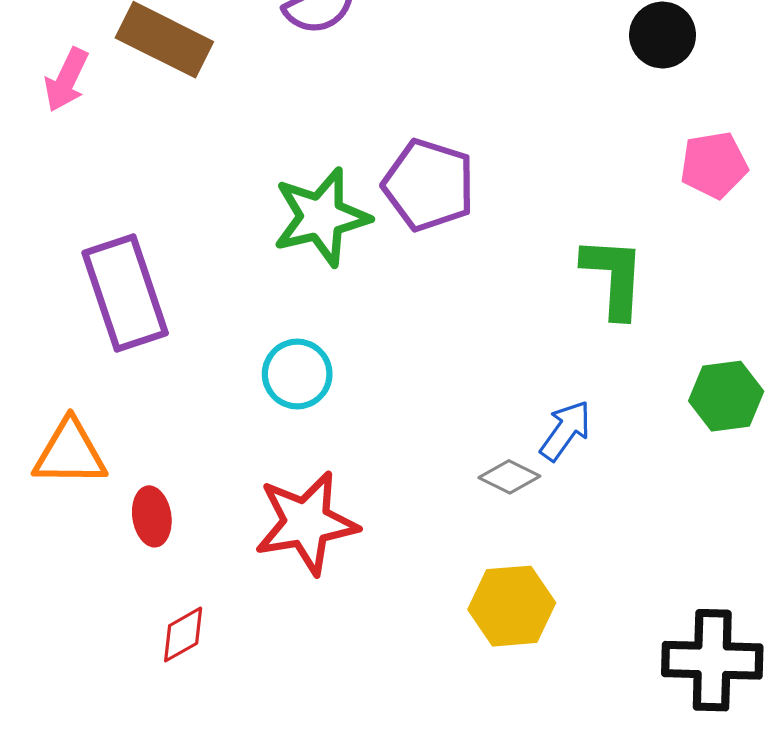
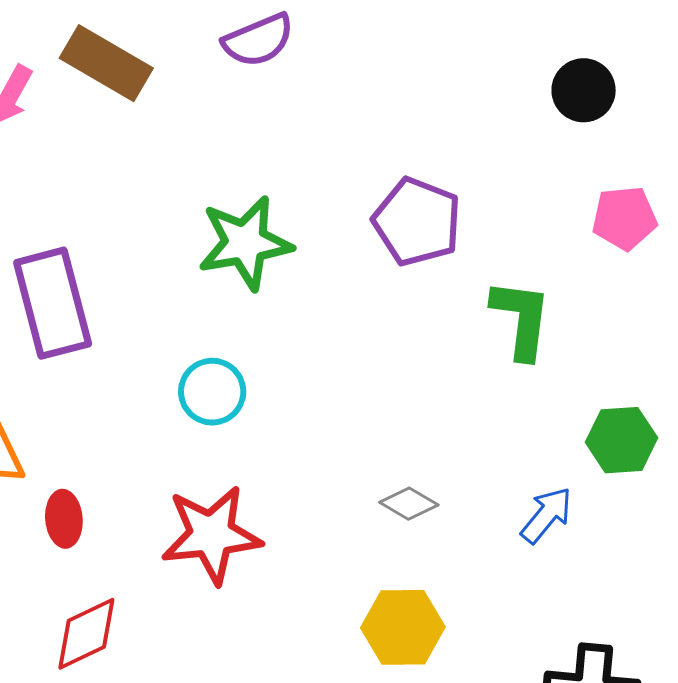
purple pentagon: (429, 185) -> (417, 222), moved
blue arrow: (566, 431) -> (546, 515), moved
red diamond: (183, 634) -> (86, 634), size x1.4

